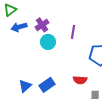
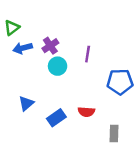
red semicircle: (80, 80) -> (86, 112), moved
blue triangle: (25, 86) -> (26, 103), moved

